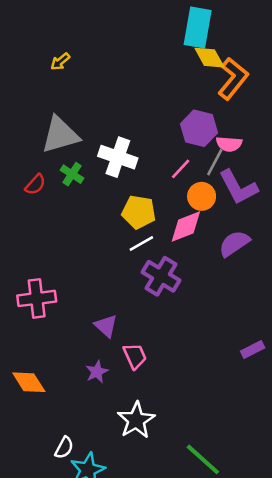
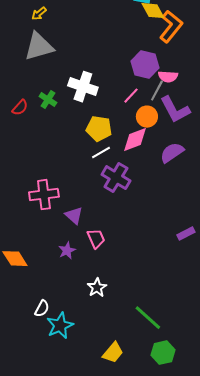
gray triangle: (60, 135) -> (39, 47), moved
pink cross: (37, 298) -> (44, 195), moved
white star: (136, 420) -> (97, 288), size x0.7

